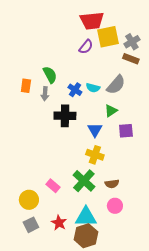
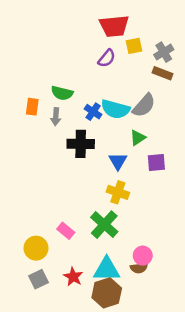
yellow square: (108, 37) -> (134, 46), size x0.6
green semicircle: (50, 75) -> (62, 93), turned 132
cyan semicircle: (93, 88) -> (115, 109), size x1.6
brown semicircle: (112, 184) -> (139, 268), moved

